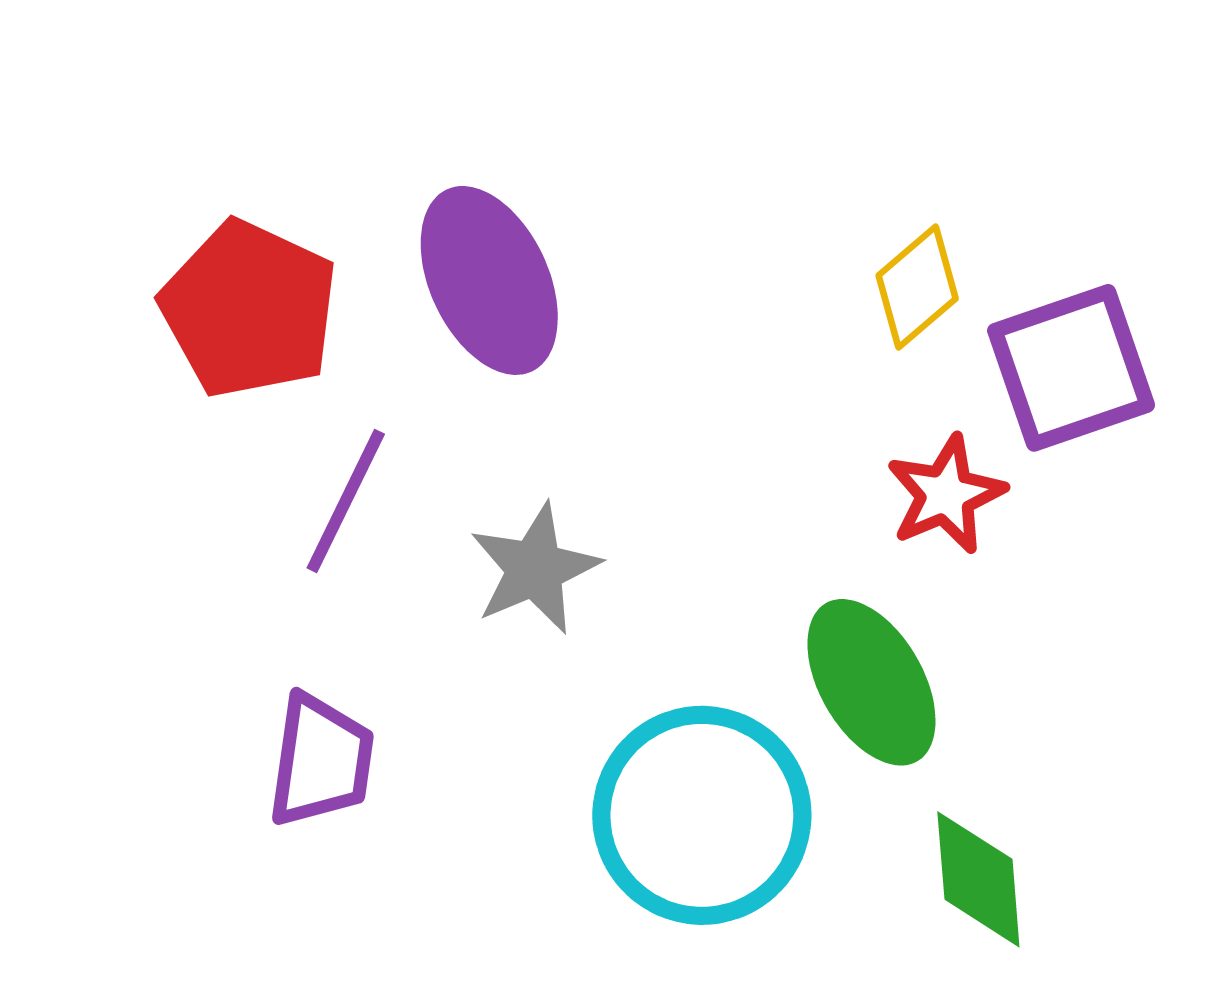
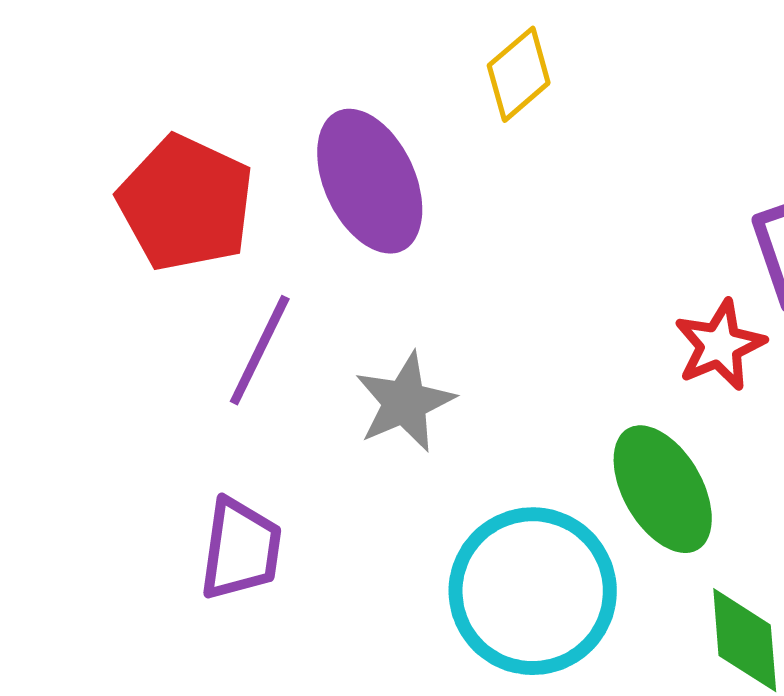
yellow diamond: (917, 287) -> (519, 74), moved

